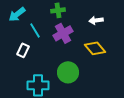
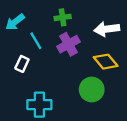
white arrow: (96, 20) -> (107, 29), size x1.5
green circle: (68, 72) -> (92, 90), moved

